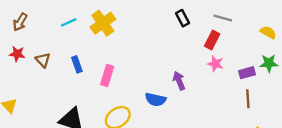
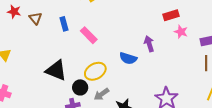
red rectangle: (212, 40) -> (171, 15), moved, turned 42
pink rectangle: (107, 75) -> (89, 35), turned -66

